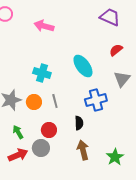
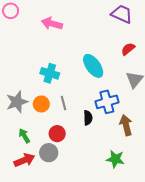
black semicircle: (79, 123) -> (88, 118), moved
brown arrow: (83, 150) -> (126, 125), moved
green star: (115, 157) -> (115, 159), moved, turned -30

